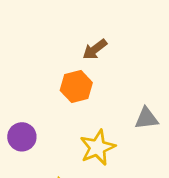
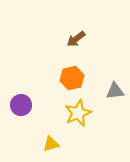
orange hexagon: (76, 87) -> (72, 78), moved

